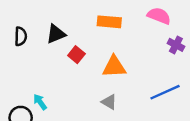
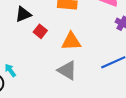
gray triangle: (109, 102) -> (67, 70), size x1.5

